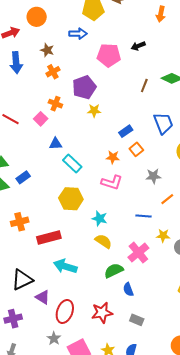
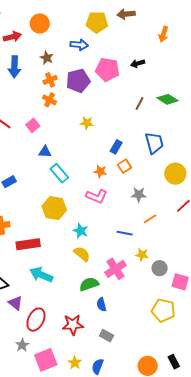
purple pentagon: (84, 87) -> (78, 81), moved
orange cross: (55, 104) -> (49, 100), moved
blue rectangle: (126, 131) -> (116, 147), turned -32

